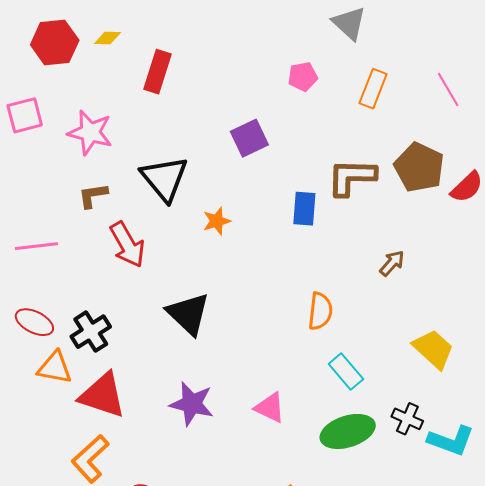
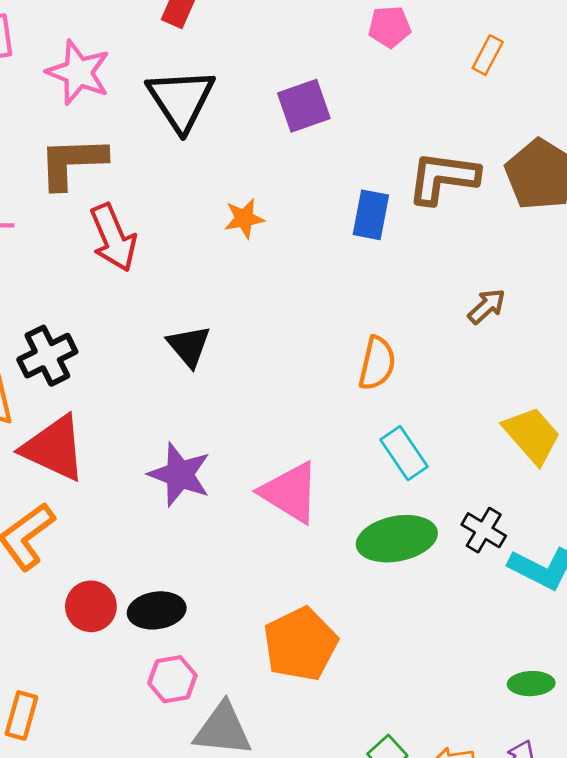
orange rectangle: (373, 89) -> (488, 55), size x0.7
black triangle: (164, 178) -> (181, 100), moved
brown L-shape: (93, 195) -> (72, 162), size x1.6
black triangle: (188, 314) -> (189, 346), size x0.7
pink triangle: (270, 408) -> (290, 492), size x1.4

